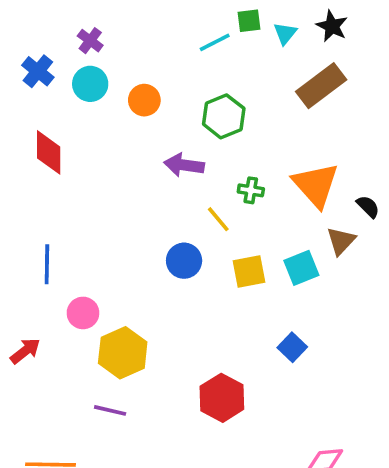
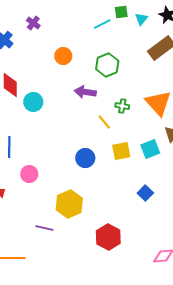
cyan circle: (90, 84) -> (33, 102), moved
blue circle: (184, 261) -> (85, 158), moved
yellow hexagon: (123, 353) -> (69, 204), moved
red hexagon: (222, 398) -> (108, 237), moved

